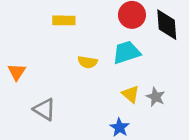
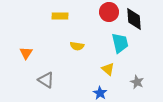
cyan trapezoid: (126, 52) -> (120, 43), moved, turned 95
gray star: (156, 97) -> (137, 82), moved

